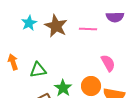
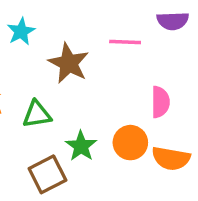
brown star: (56, 26) -> (69, 63), moved
pink semicircle: (108, 63) -> (160, 102), turned 30

